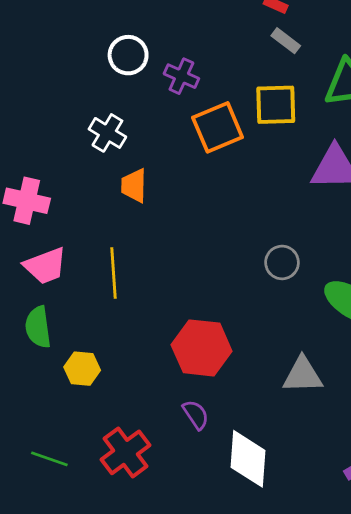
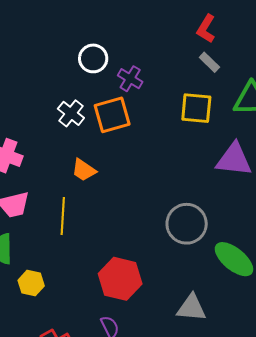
orange square: (218, 127) -> (112, 115), moved
orange trapezoid: (134, 186) -> (84, 170), moved, turned -64
gray circle: (282, 262) -> (187, 224), size x1.6

